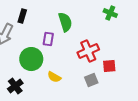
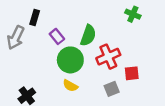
green semicircle: (65, 22) -> (88, 35), moved, turned 36
purple rectangle: (48, 39) -> (57, 36), moved, turned -48
green circle: (31, 59) -> (70, 60), moved

